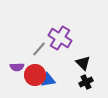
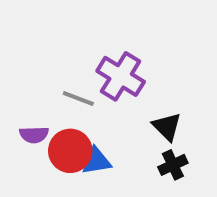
gray line: (39, 49) -> (78, 98), turned 70

